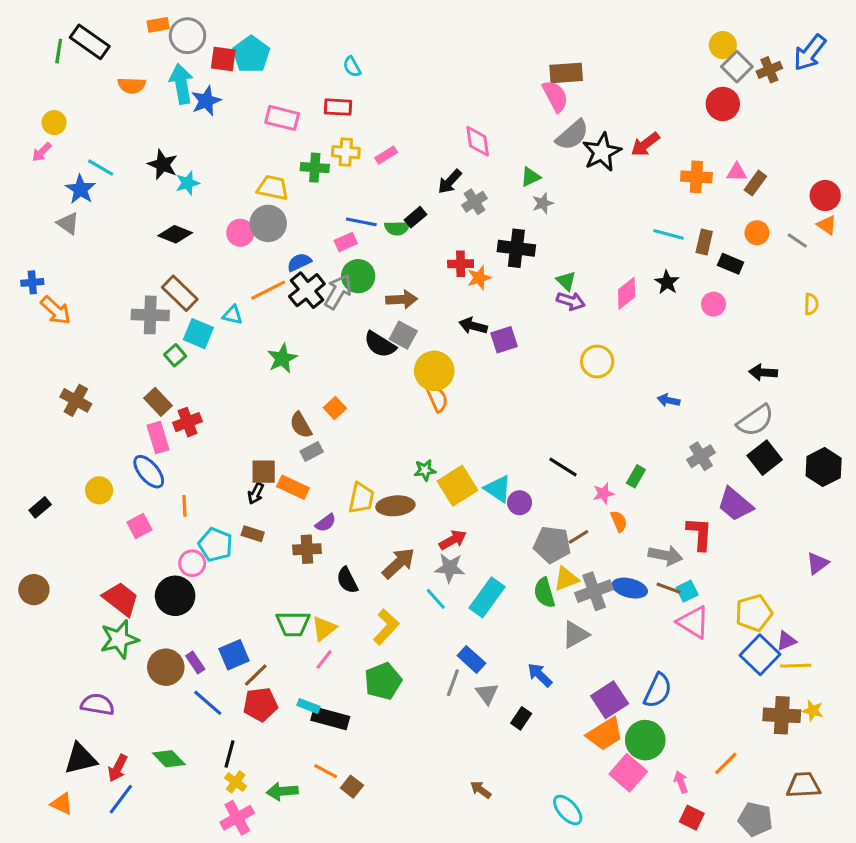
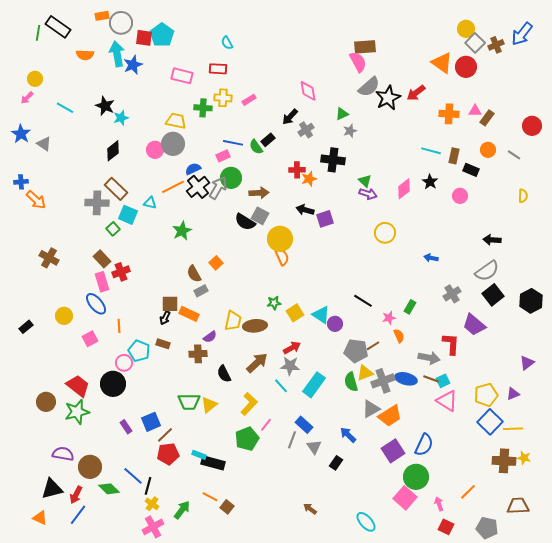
blue star: (80, 189) -> (21, 134), moved
orange triangle: (827, 225) -> (442, 63), moved, size x1.6
green semicircle: (397, 228) -> (256, 147), turned 56
black diamond: (175, 234) -> (113, 151), turned -60
yellow square: (457, 486) -> (295, 313), size x0.7
brown circle: (34, 590) -> (46, 402), moved
purple triangle: (786, 641) -> (513, 394), moved
pink line: (324, 659) -> (266, 425), moved
brown circle: (166, 667) -> (90, 467), moved
blue line: (208, 703) -> (133, 476), moved
orange trapezoid: (605, 734) -> (390, 416), moved
green arrow: (282, 791) -> (182, 510), turned 132

